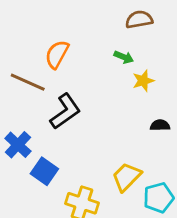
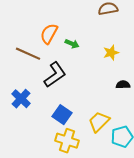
green arrow: (124, 57) -> (72, 44), moved
blue square: (44, 171) -> (62, 115), moved

